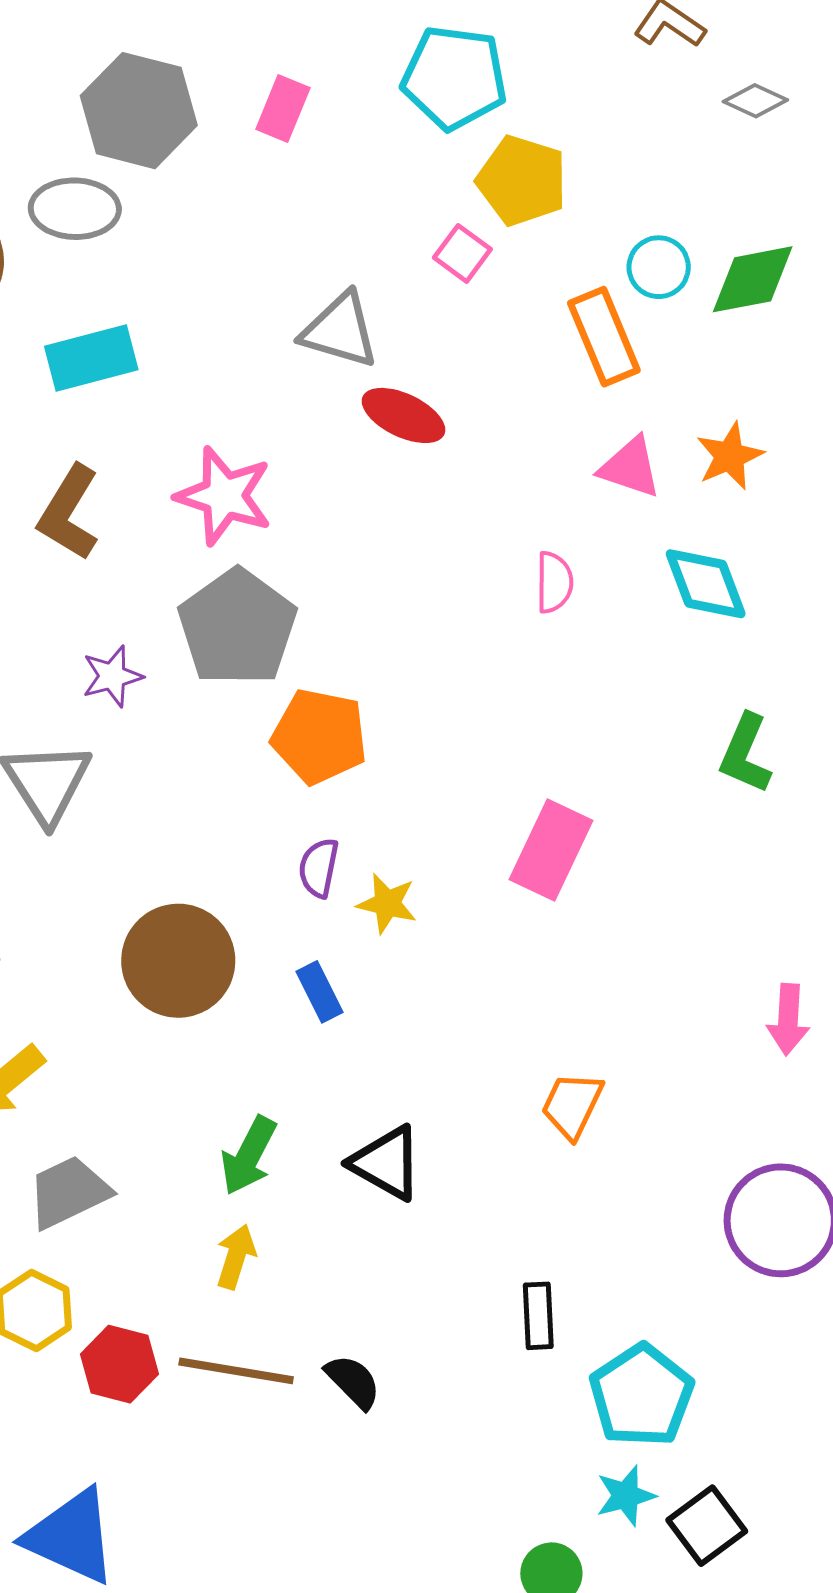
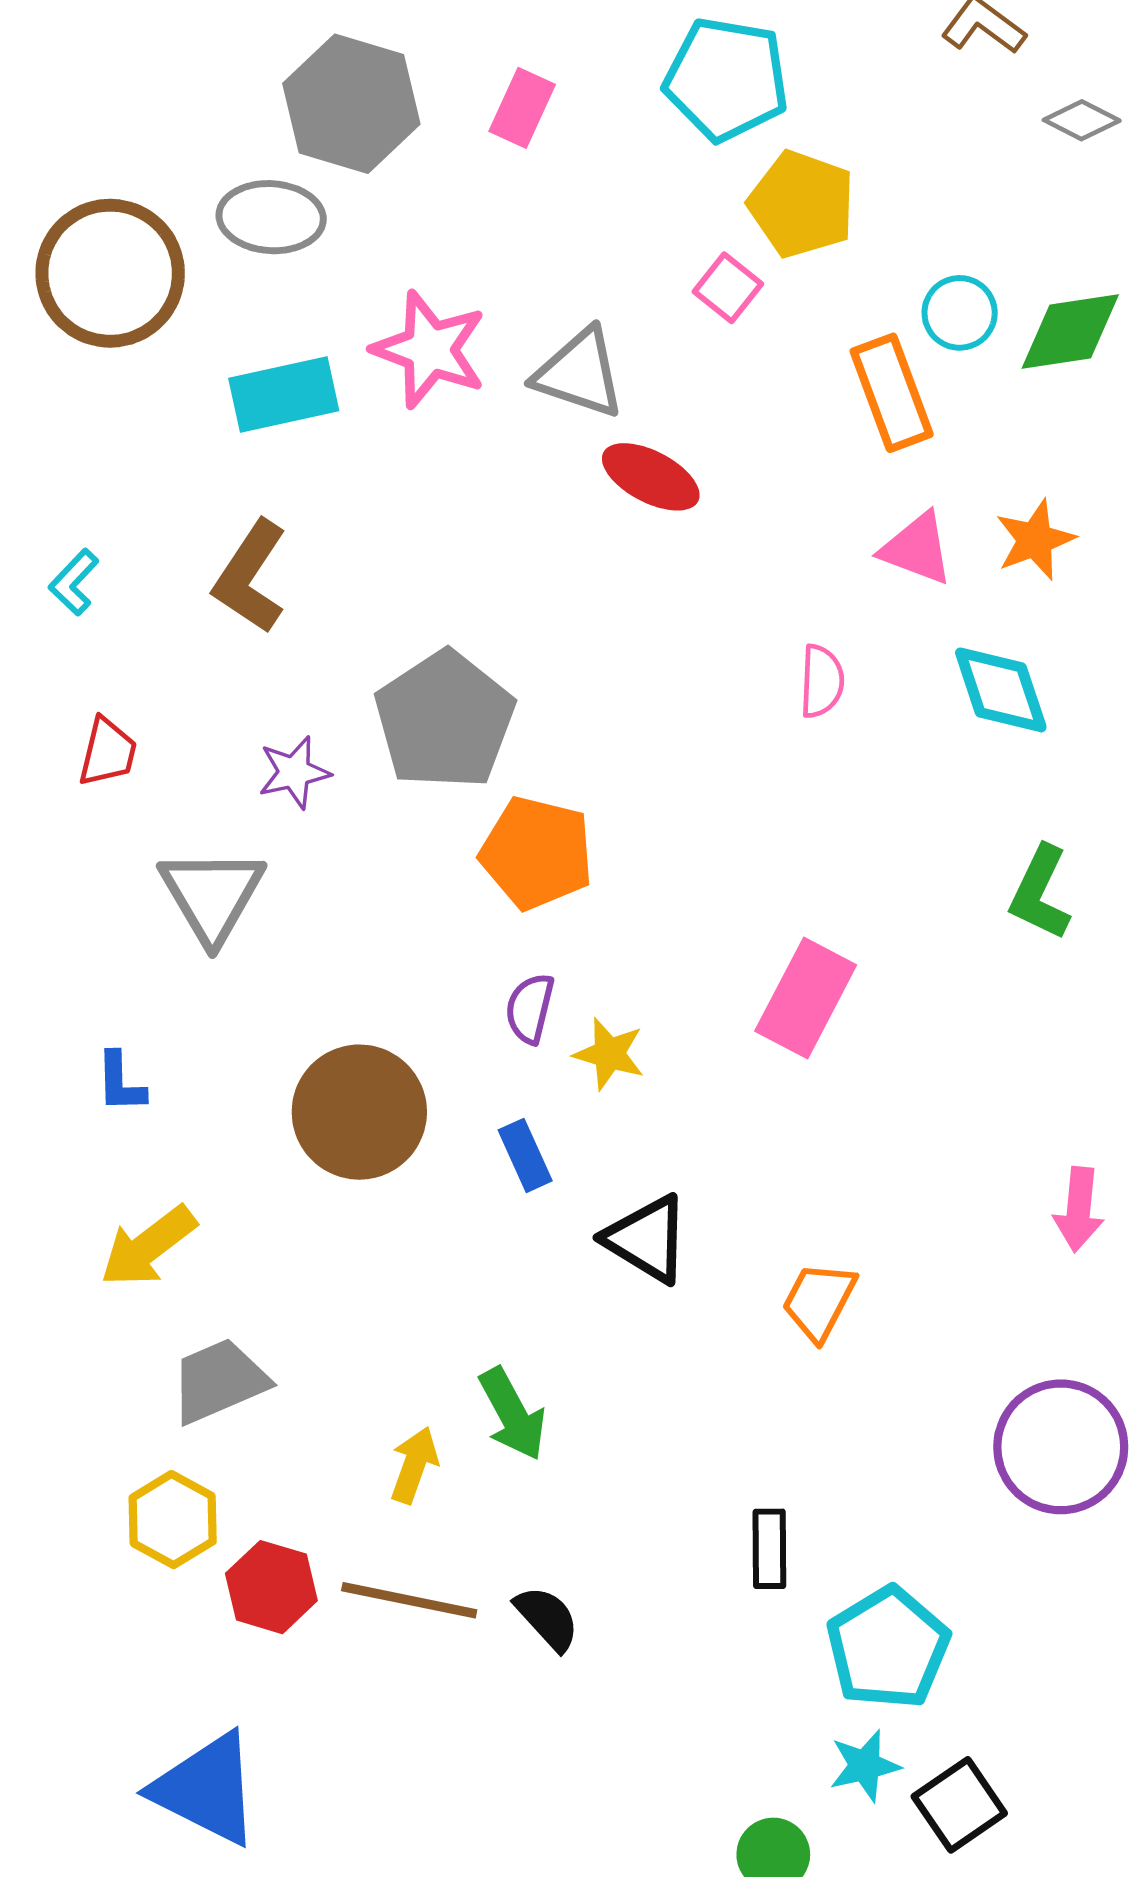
pink star: (224, 496) -> (430, 350), moved
green arrow: (249, 1156) -> (512, 1414), moved, turned -58
black triangle: (386, 1163) -> (647, 1239), moved

